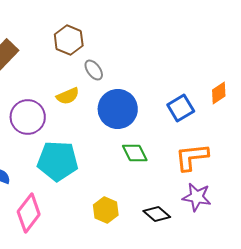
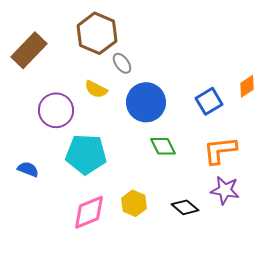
brown hexagon: (69, 40) -> (97, 33), size x1.4
yellow semicircle: (68, 96) -> (96, 89), turned 50
pink diamond: (29, 213) -> (89, 212), moved, turned 30

